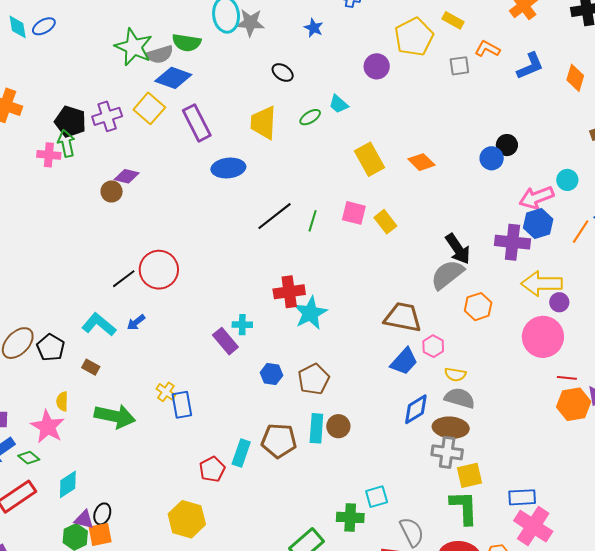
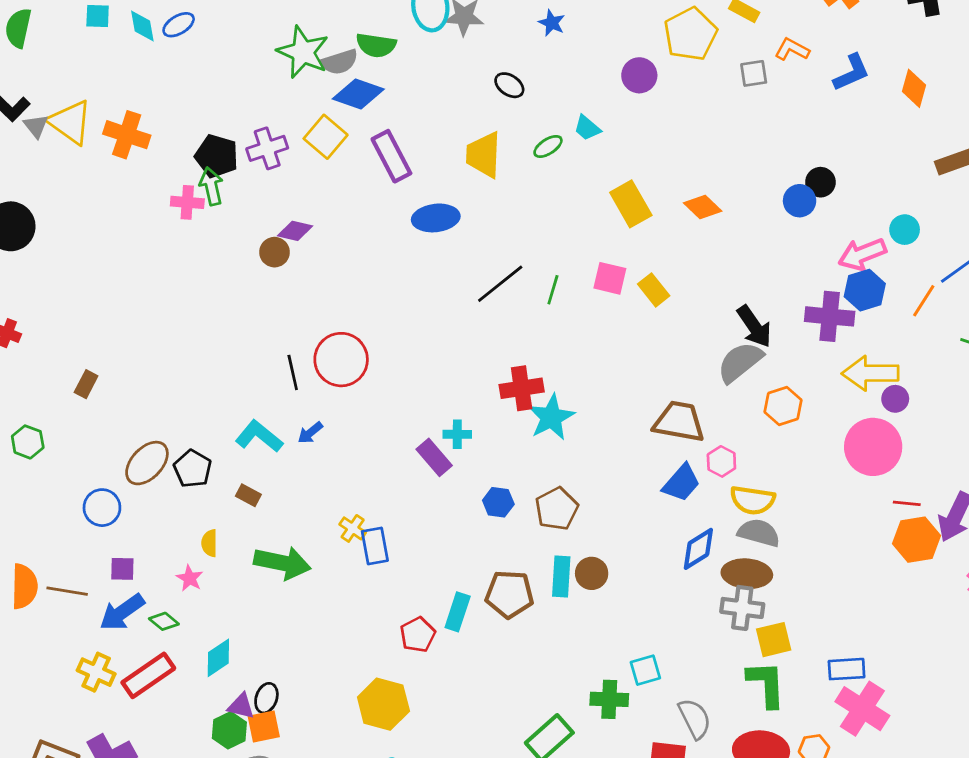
black line: (124, 279) -> (293, 372), turned -65
yellow semicircle: (455, 374) -> (753, 500), size x1.5
pink star: (48, 427) -> (190, 578), size x0.6

